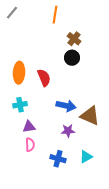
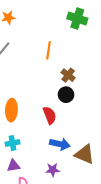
red semicircle: (44, 78) -> (50, 115), moved
purple triangle: (29, 127) -> (14, 166), moved
purple star: (68, 131) -> (53, 170), moved

